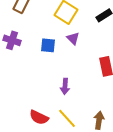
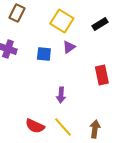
purple triangle: (73, 38) -> (69, 47), turned 40

